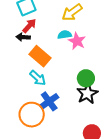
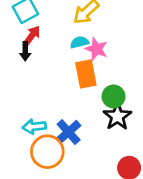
black arrow: (23, 37) -> (25, 51), turned -88
orange rectangle: (40, 56) -> (86, 74), moved, turned 45
cyan arrow: (38, 78) -> (34, 127), moved, turned 138

